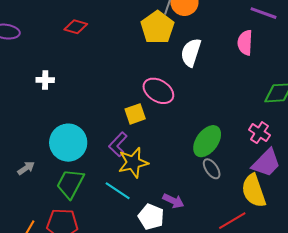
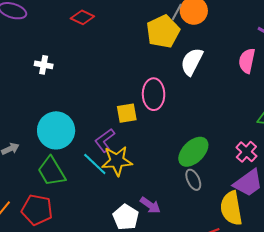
pink ellipse: (158, 91) -> (154, 94), turned 48
green trapezoid: (70, 184) -> (51, 171), turned -68
cyan line: (118, 191) -> (95, 164), moved

